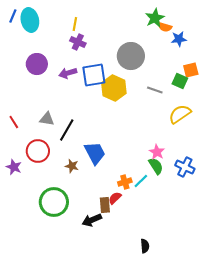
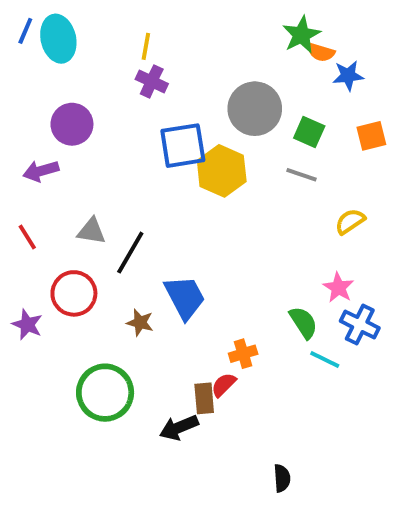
purple arrow: (68, 73) -> (41, 171), moved
green square: (180, 81) -> (309, 132), moved
yellow semicircle: (180, 114) -> (350, 221), size x0.7
pink star: (157, 152) -> (338, 288), moved
cyan line: (141, 181) -> (325, 360), moved, turned 70

